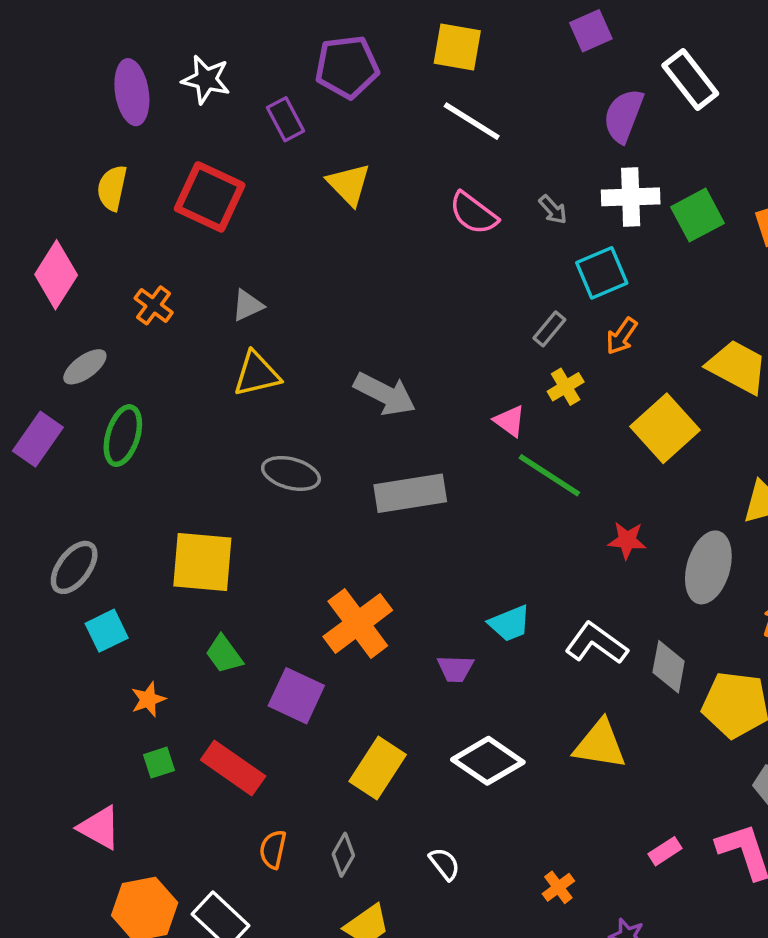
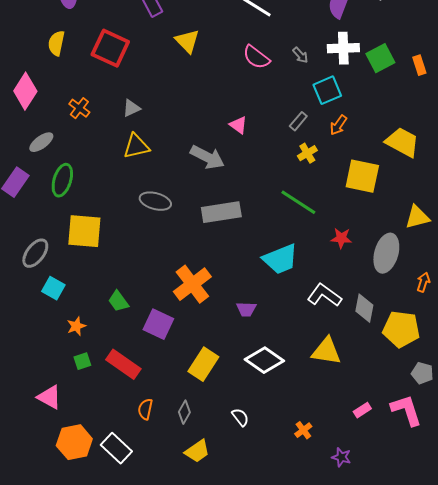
pink triangle: (510, 421) -> (238, 125), moved
yellow square: (665, 428) -> (362, 176), turned -36
yellow square: (202, 562) -> (84, 231), moved
cyan trapezoid: (510, 623) -> (280, 259), moved, size x1.5
cyan square: (107, 631) -> (53, 288), turned -35

